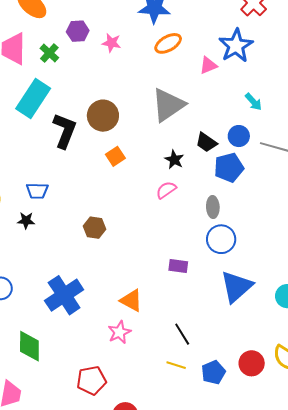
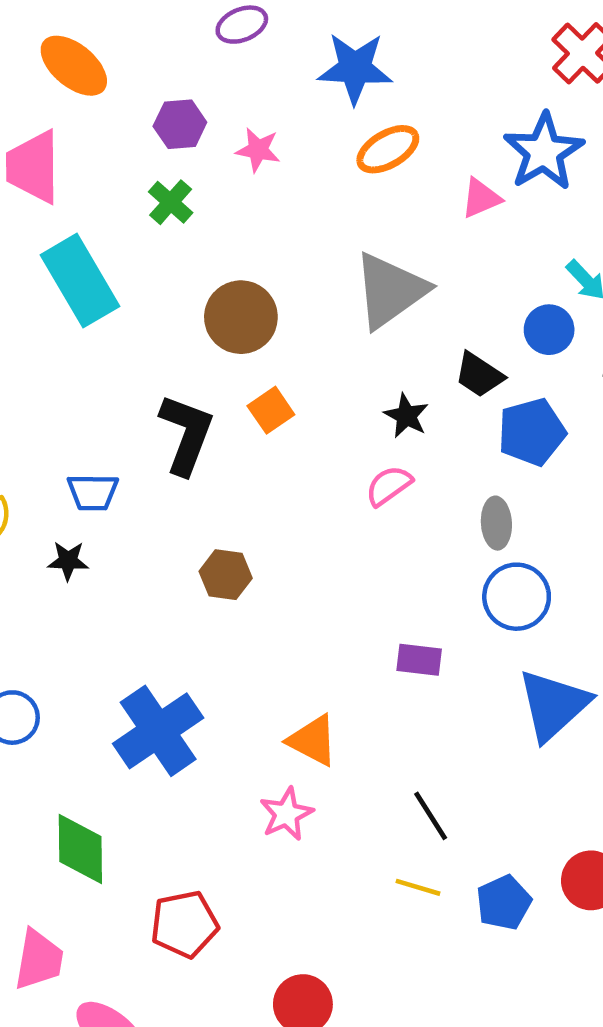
green cross: (49, 53) -> (171, 202), moved
cyan rectangle: (33, 99) -> (80, 281), turned -63
black L-shape: (65, 131) -> (186, 434), moved
blue circle: (239, 136) -> (549, 330), moved
red pentagon: (91, 380) -> (184, 924), moved

